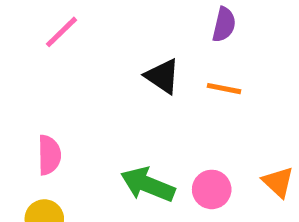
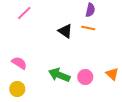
orange line: (224, 89) -> (88, 28), moved
pink semicircle: (49, 155) -> (19, 63), turned -56

